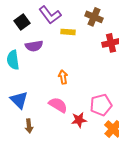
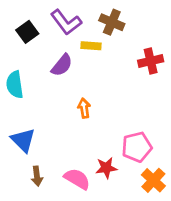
brown cross: (94, 17) -> (112, 22), moved
purple semicircle: (34, 46) -> (62, 65), moved, turned -42
pink semicircle: (58, 105) -> (77, 179), moved

